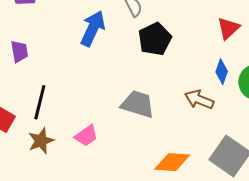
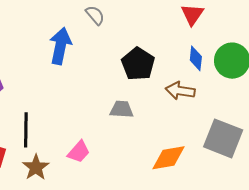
black pentagon: (155, 39) -> (138, 64), moved
gray trapezoid: (138, 104) -> (122, 109), size x0.7

